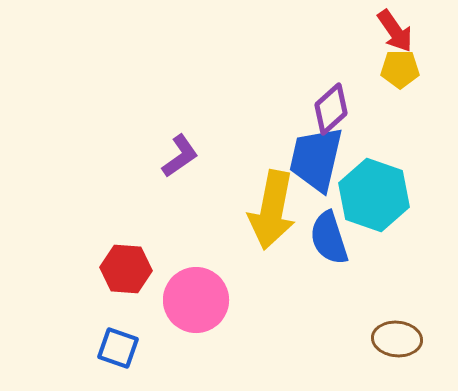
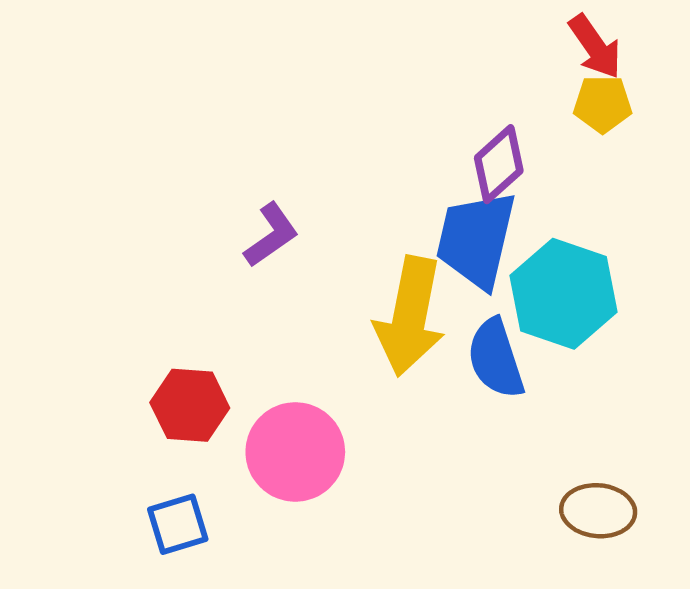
blue square: (118, 348) -> (178, 524), turned -36

